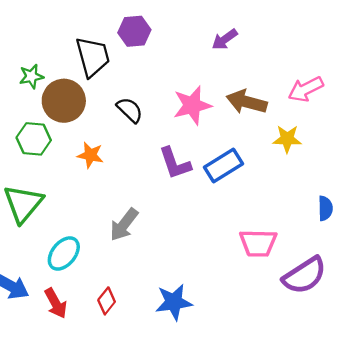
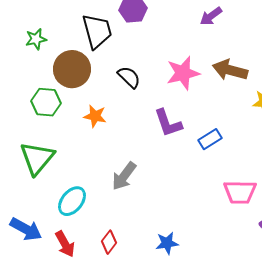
green star: (31, 76) -> (36, 39), moved
blue rectangle: (223, 166) -> (210, 139), moved, size x0.7
blue star: (174, 302) -> (167, 243), size x0.7

